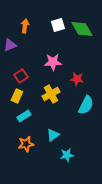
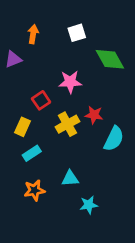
green diamond: (82, 29) -> (110, 59), moved
red square: (21, 76) -> (41, 100), moved
red star: (77, 79) -> (94, 115), moved
cyan triangle: (53, 135) -> (70, 178), turned 32

